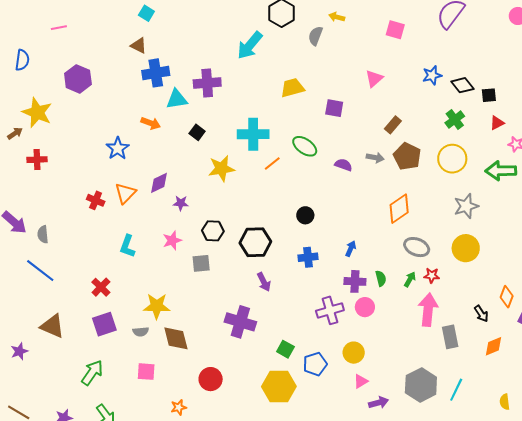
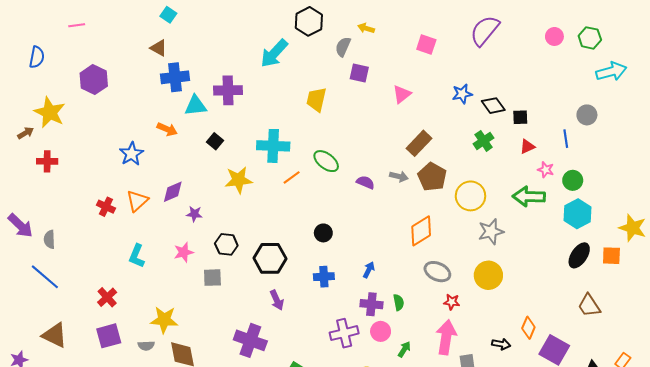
yellow trapezoid: (292, 88) -> (316, 100), turned -65
purple square: (334, 108) -> (359, 73), moved
brown rectangle: (393, 125) -> (419, 143), size x1.4
yellow circle: (452, 159) -> (470, 196), moved
green arrow: (410, 279) -> (404, 349), moved
black arrow: (481, 314) -> (501, 344), turned -48

